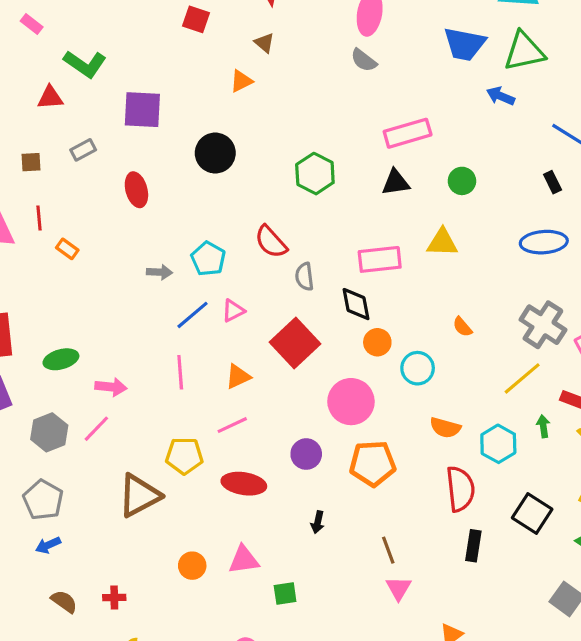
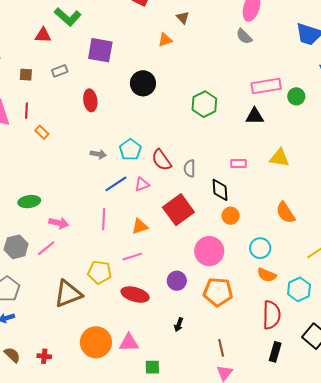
green circle: (462, 181) -> (296, 96), moved
red semicircle: (271, 242) -> (161, 160), moved
pink rectangle: (380, 259) -> (239, 164), size x0.6
orange semicircle: (462, 327) -> (285, 213), size x1.6
cyan circle: (418, 368) -> (260, 248), moved
orange circle: (192, 566) -> (96, 342), size x1.8

